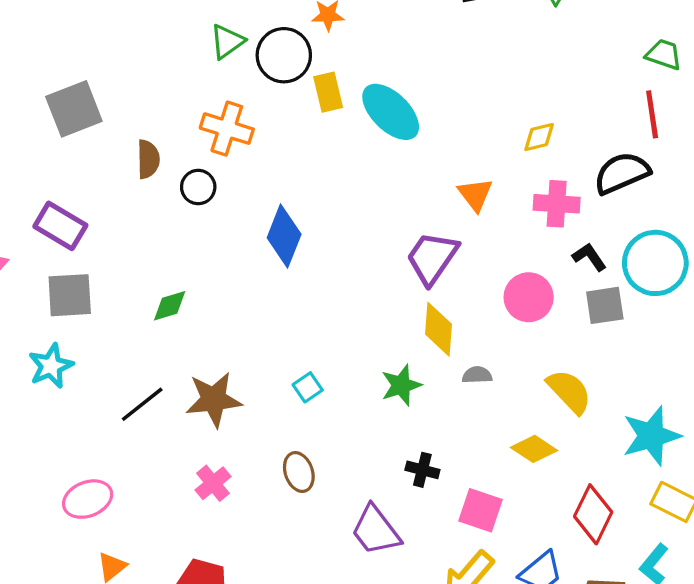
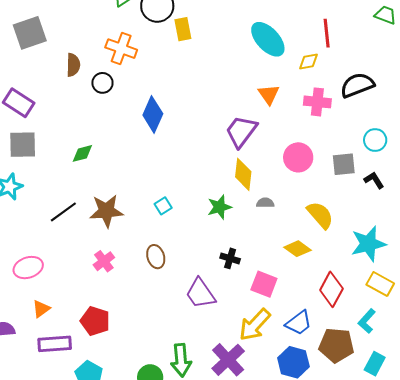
cyan ellipse: (391, 112) -> (268, 39), moved
red line: (652, 114) -> (327, 33), moved
black L-shape: (589, 257) -> (374, 180), moved
cyan circle: (655, 263) -> (375, 140), size x0.6

